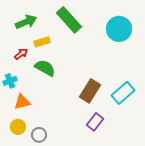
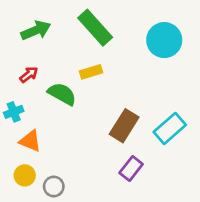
yellow rectangle: (42, 42) -> (91, 72), moved
orange triangle: (22, 102) -> (30, 141), turned 36

